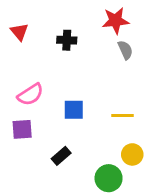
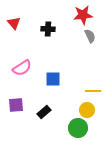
yellow line: (123, 115) -> (93, 91), moved
purple square: (22, 129) -> (16, 105), moved
yellow circle: (132, 154) -> (87, 110), moved

